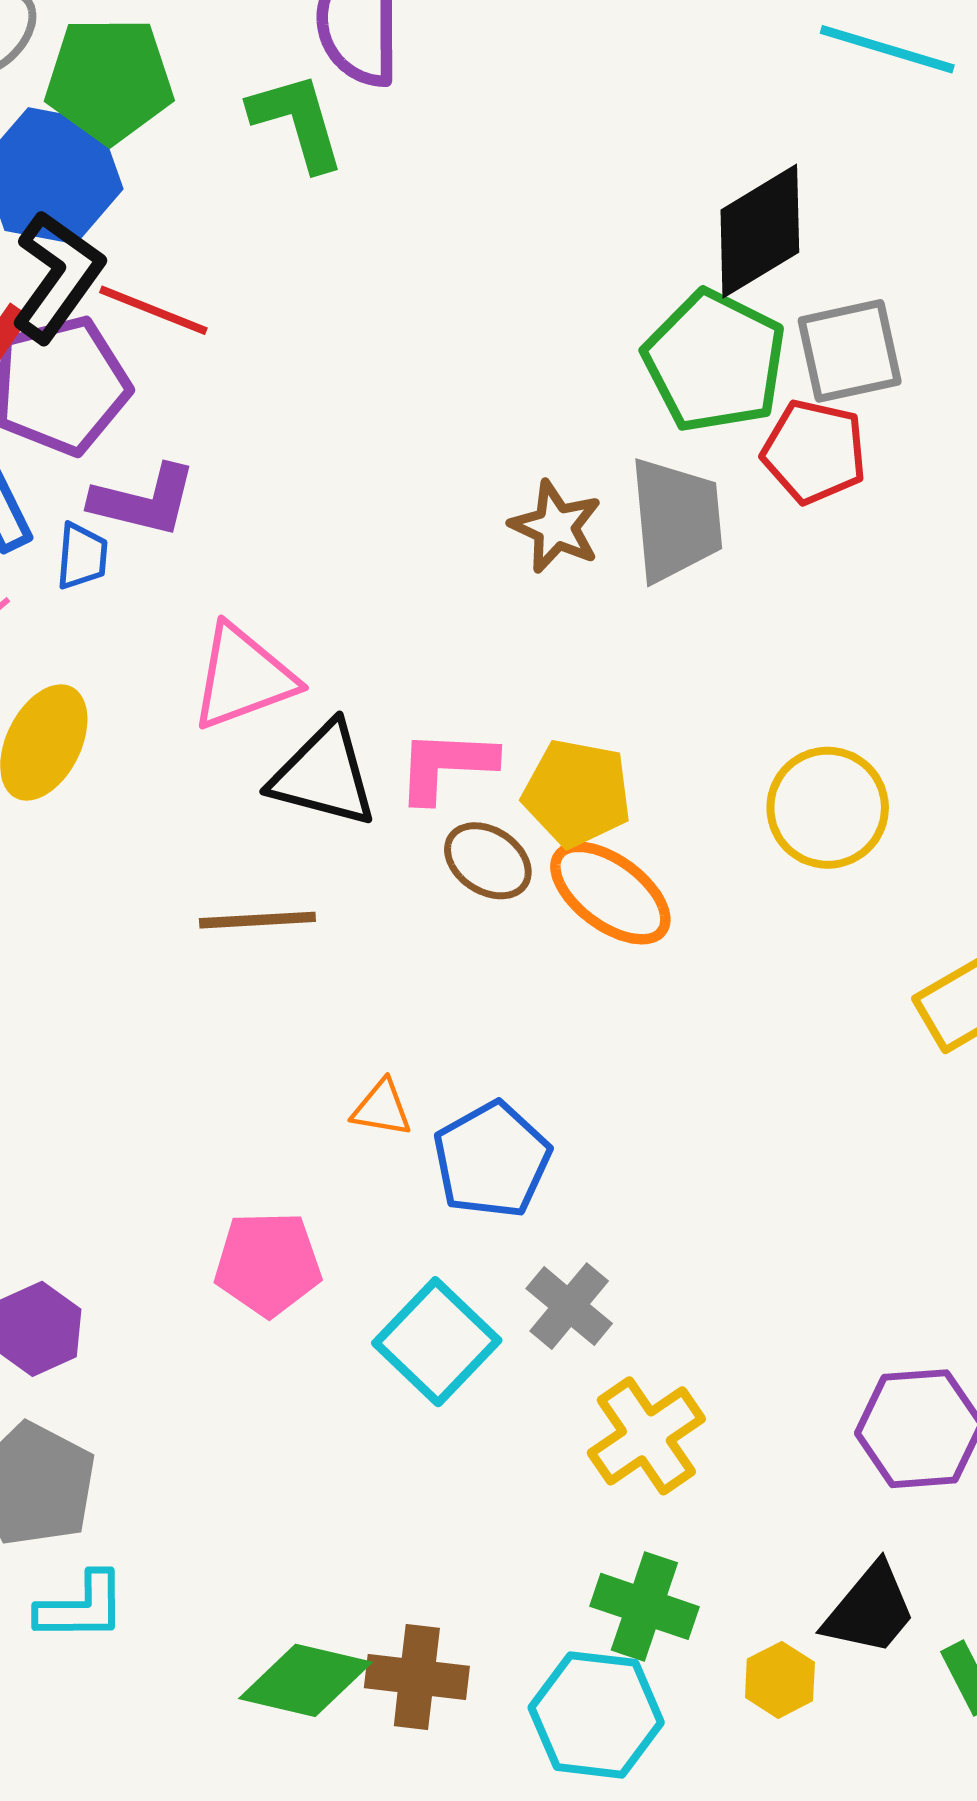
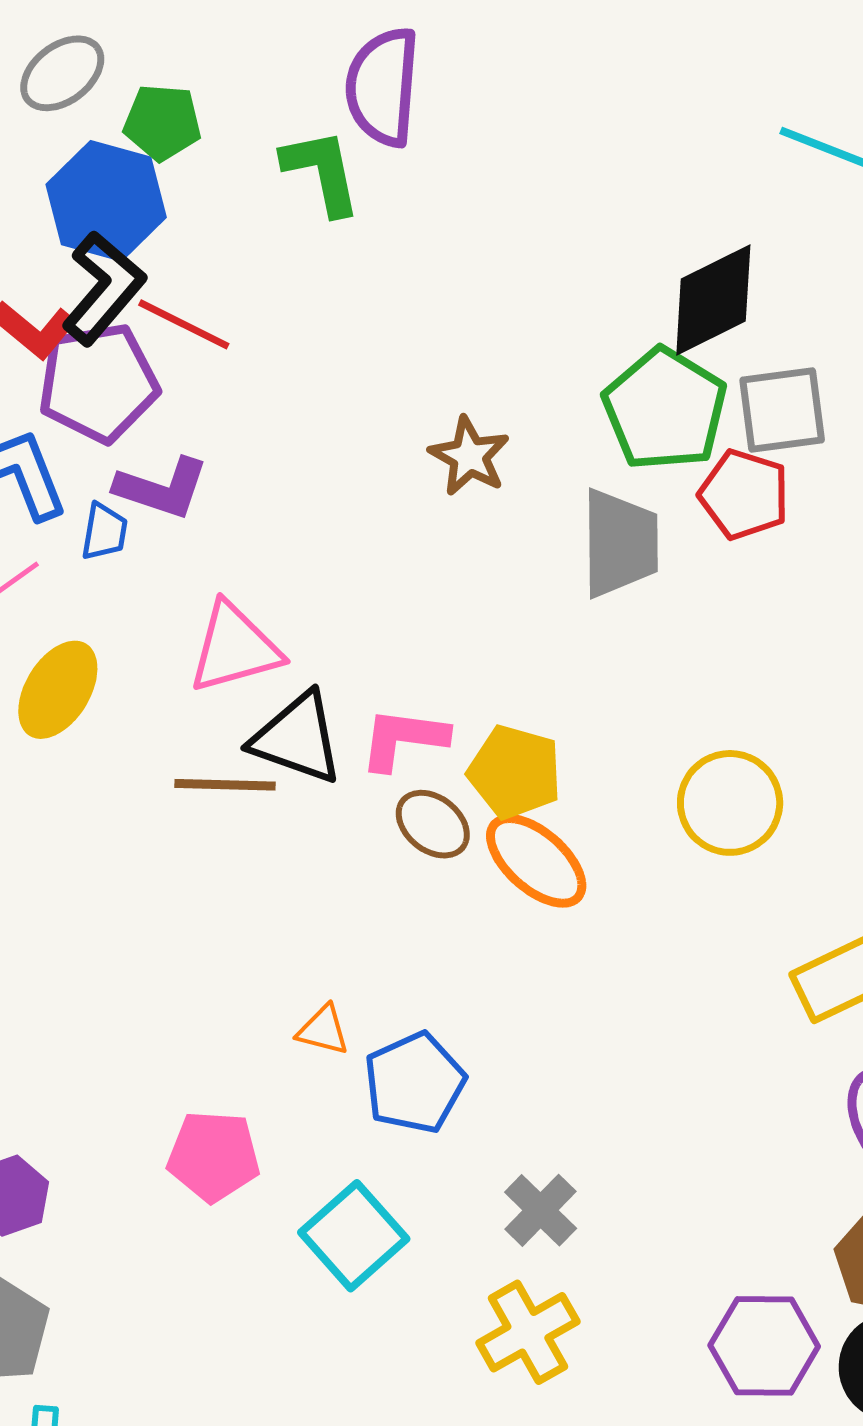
green pentagon: (109, 80) -> (162, 122), size x0.7
brown star: (556, 527) -> (469, 456), moved
brown line: (257, 920) -> (225, 785), moved
gray cross: (569, 1306) -> (541, 1210), moved

